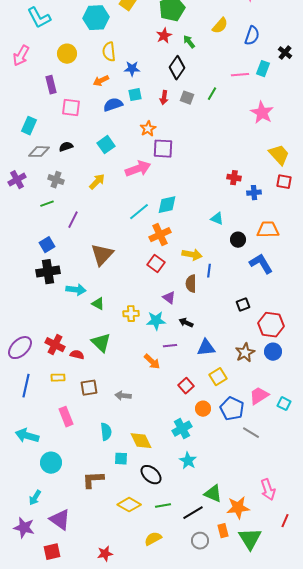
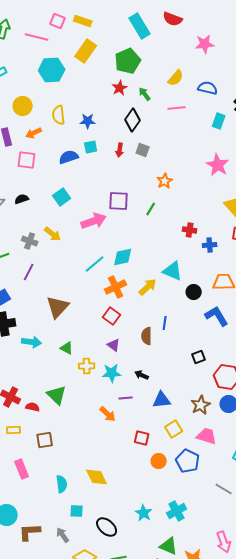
blue semicircle: (252, 36) -> (208, 88), turned -96
yellow semicircle: (109, 52) -> (59, 115), moved
pink line: (240, 75) -> (177, 108), moved
orange arrow: (101, 81) -> (34, 133), moved
green line: (212, 94) -> (151, 209), moved
orange star: (148, 129) -> (165, 181), moved
gray cross: (56, 180) -> (30, 241), moved
yellow arrow: (97, 182) -> (53, 234), turned 84
cyan triangle: (217, 219) -> (173, 271), size x1.5
yellow arrow: (192, 255) -> (148, 287), moved, turned -54
purple triangle: (169, 298) -> (114, 345), moved
green triangle: (98, 304) -> (67, 348), moved
red square: (186, 386) -> (142, 438), turned -35
gray arrow: (123, 396) -> (63, 535), moved, turned 49
pink trapezoid: (259, 396) -> (207, 436), moved, turned 50
cyan cross: (182, 429) -> (177, 511), moved
gray line: (251, 433) -> (224, 489), moved
yellow diamond: (141, 441) -> (97, 477), moved
brown L-shape: (93, 480) -> (30, 532), moved

